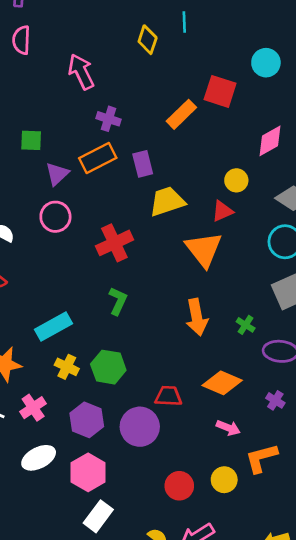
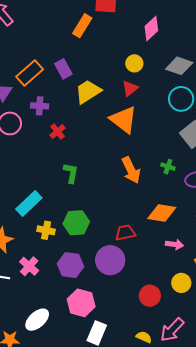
purple cross: (108, 119) -> (40, 106), moved
red cross: (114, 243) -> (58, 132), size x0.6
white ellipse: (39, 458) -> (37, 320), moved

